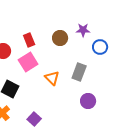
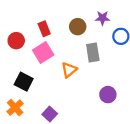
gray rectangle: (79, 72) -> (93, 53), moved, turned -30
orange triangle: (52, 78) -> (69, 70), turned 35

